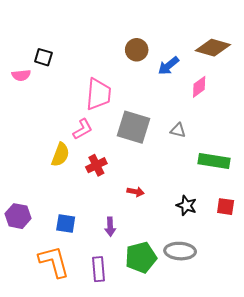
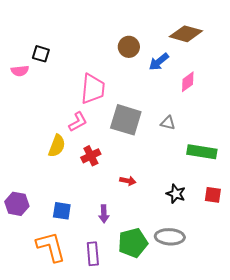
brown diamond: (213, 48) -> (186, 34), moved

